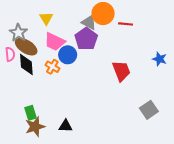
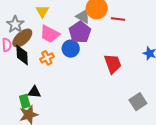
brown ellipse: (26, 47) -> (22, 38), turned -75
blue circle: (68, 55) -> (71, 49), moved
orange cross: (52, 67) -> (47, 58), turned 32
black triangle: (65, 126) -> (34, 92), moved

